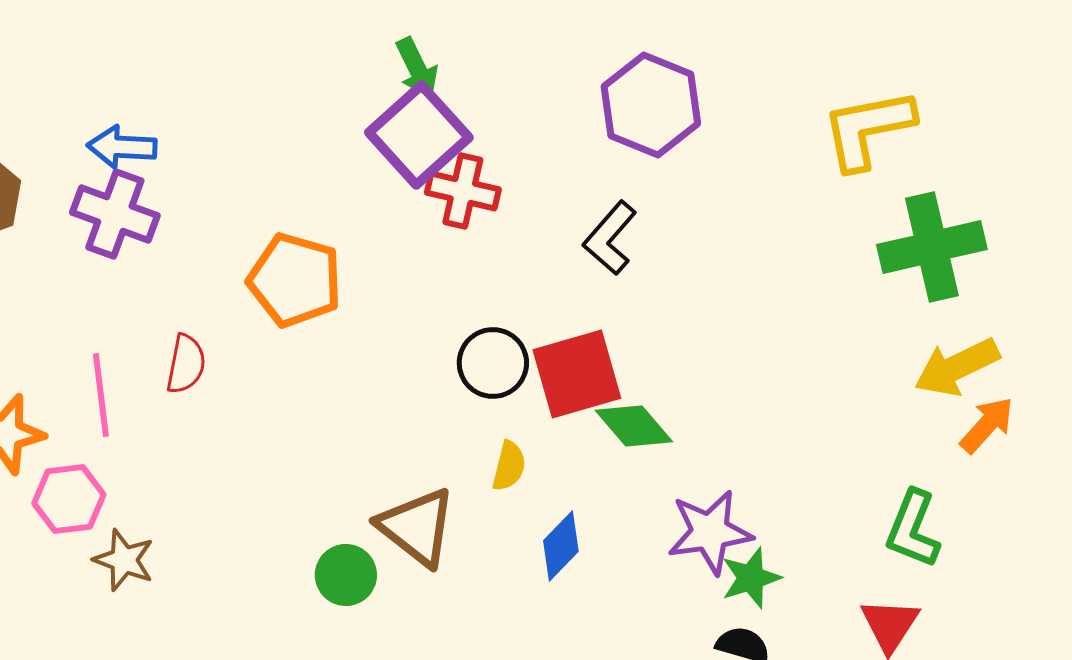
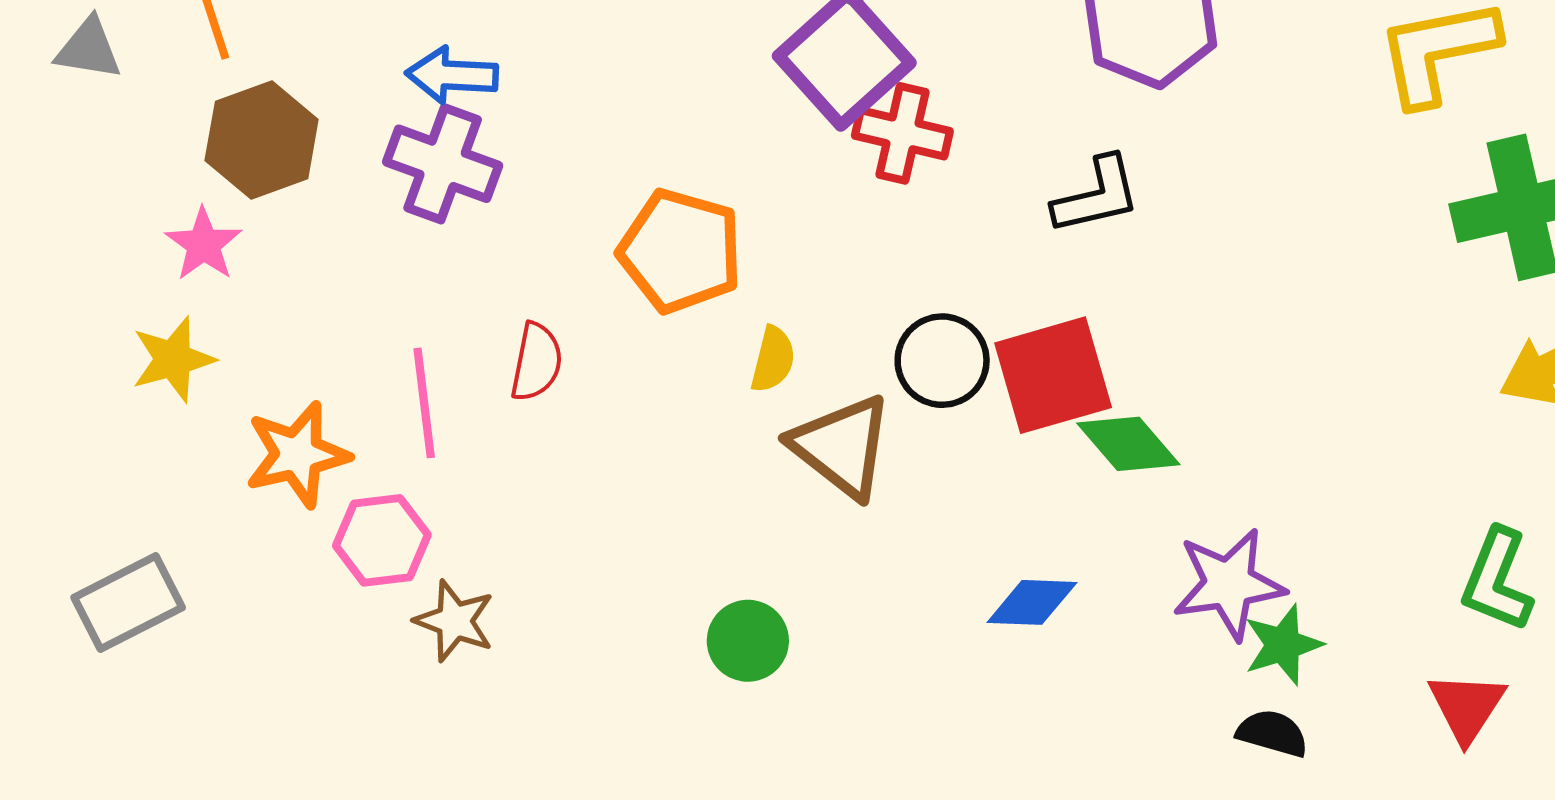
black L-shape: (610, 238) -> (1097, 195), turned -144
yellow semicircle: (509, 466) -> (773, 359), moved
brown triangle: (417, 527) -> (842, 447), moved
blue diamond: (561, 546) -> (1032, 602), turned 48

